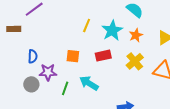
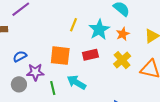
blue semicircle: (33, 56) -> (20, 56), turned -120
orange square: (73, 56) -> (60, 56), size x1.5
green line: (65, 88) -> (53, 88), turned -32

